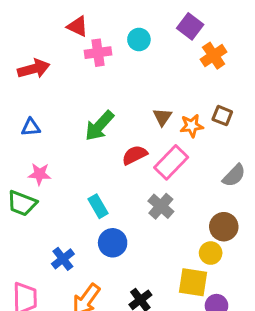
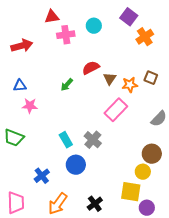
red triangle: (78, 26) -> (52, 17), turned -35
green arrow: (99, 126) -> (67, 85), size x0.6
red semicircle: (135, 155) -> (91, 68), moved
pink star: (39, 174) -> (30, 106), moved
gray cross: (161, 206) -> (93, 140), moved

